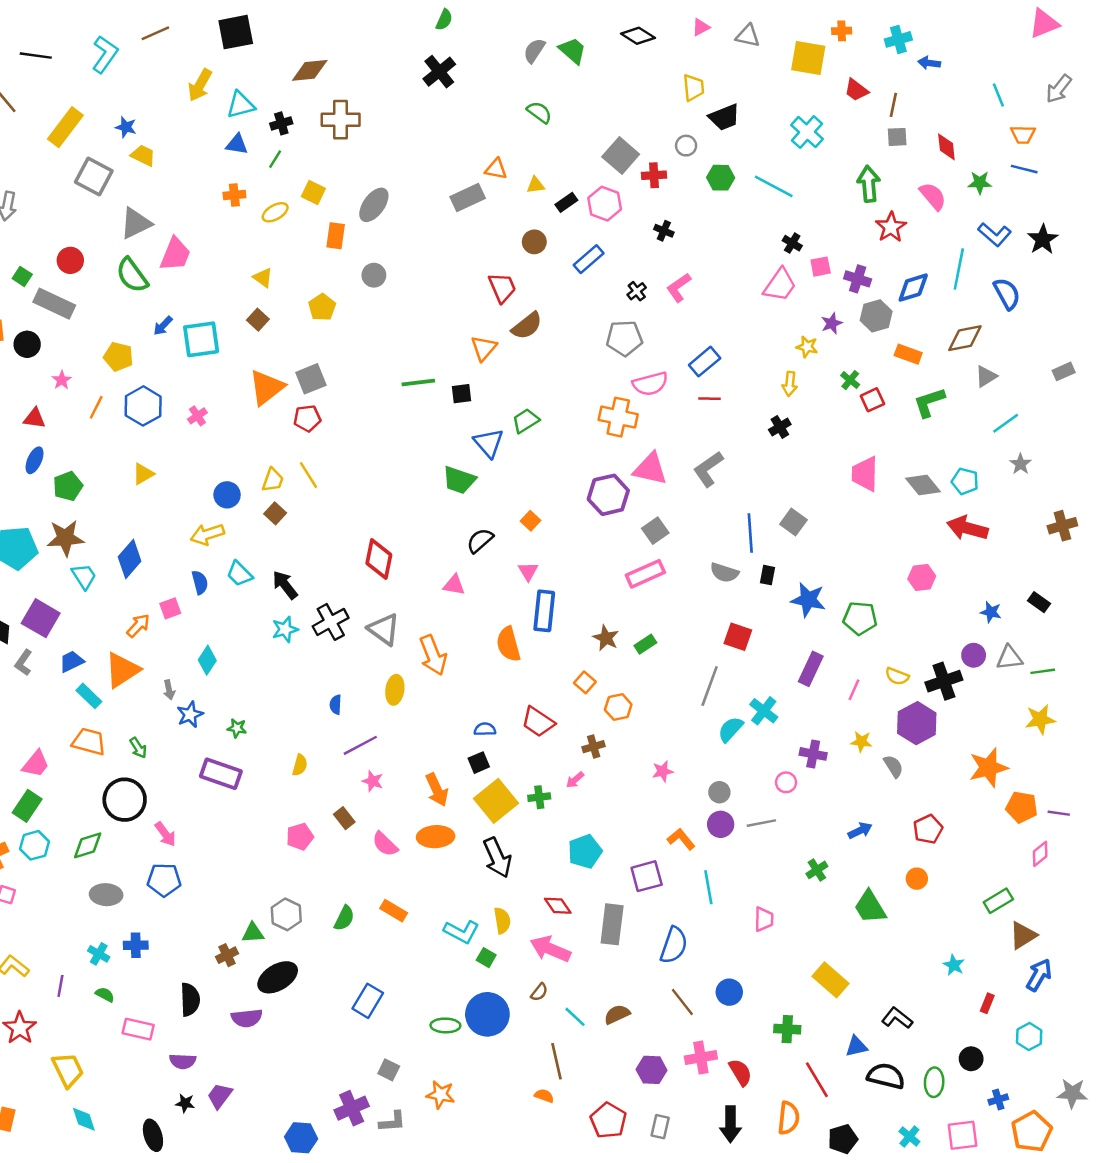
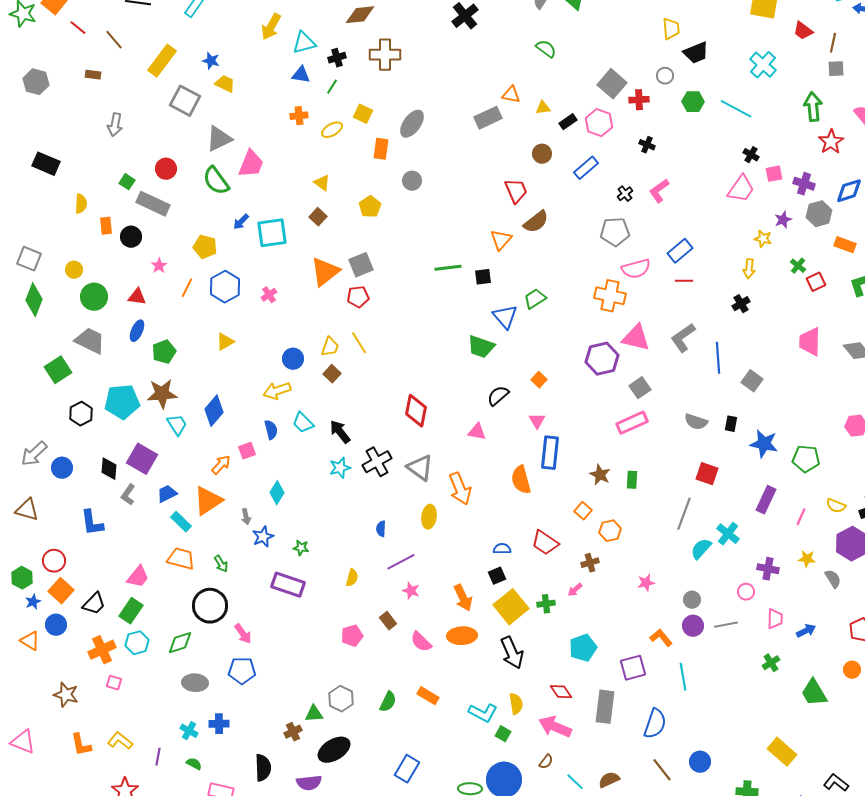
blue line: (750, 533) -> (718, 358), moved
green rectangle: (645, 644) -> (632, 480), turned -54
pink trapezoid: (764, 919) -> (775, 619), moved

